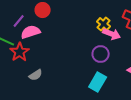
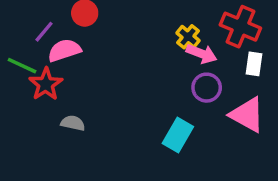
purple circle: (101, 54) -> (207, 88), moved
gray semicircle: (36, 75) -> (73, 123), turned -136

